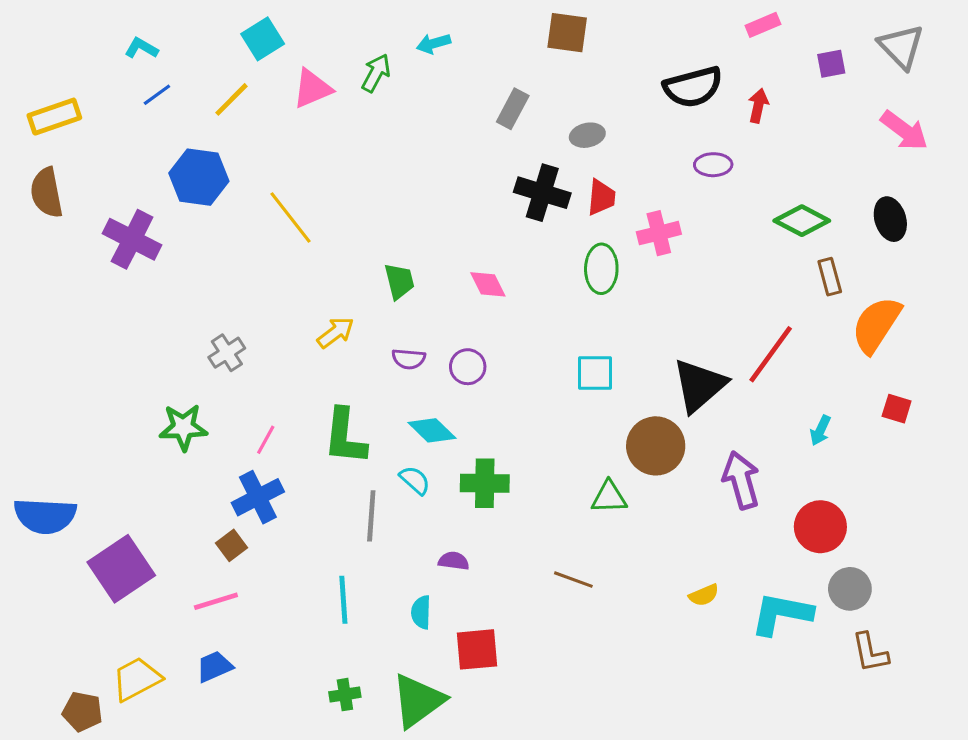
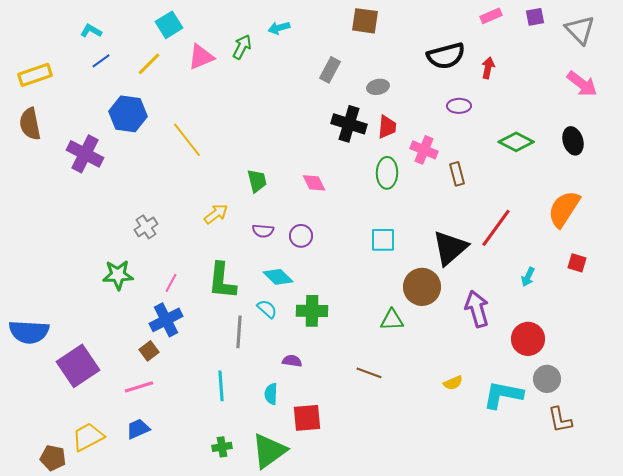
purple square: (831, 64) -> (535, 17), moved
pink cross: (659, 233) -> (424, 150), turned 36
brown rectangle: (830, 277) -> (457, 174), moved

